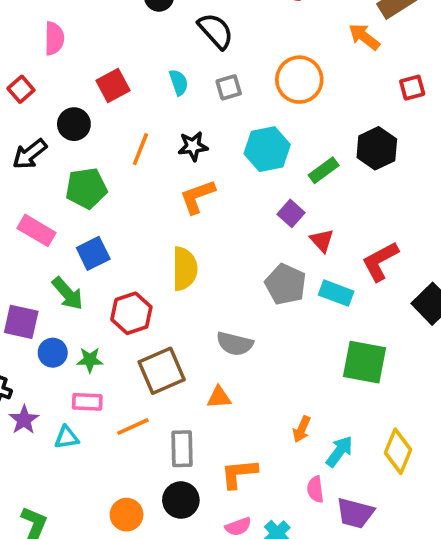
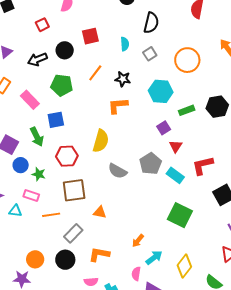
black semicircle: (216, 31) -> (151, 23), turned 40
gray square: (229, 87) -> (150, 54), turned -32
gray semicircle: (235, 344) -> (117, 171), moved
gray rectangle: (182, 449) -> (73, 233), turned 30

